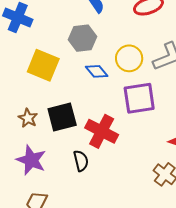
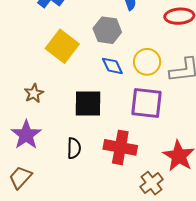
black square: (62, 117) -> (88, 104), moved
red cross: (102, 131) -> (120, 147), moved, turned -32

